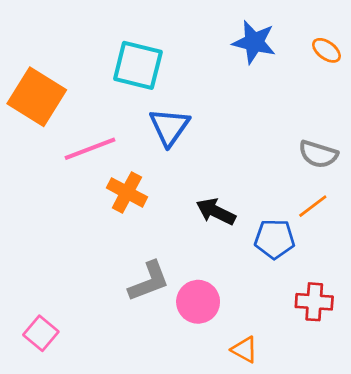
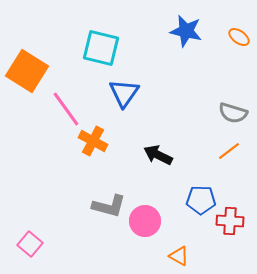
pink line: (90, 149) -> (66, 109), turned 75
blue pentagon: (275, 239) -> (201, 200), moved
gray L-shape: (149, 281) -> (109, 206), turned 36

